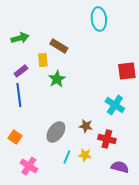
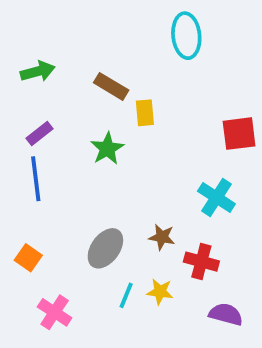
yellow rectangle: (43, 60) -> (145, 113), moved

